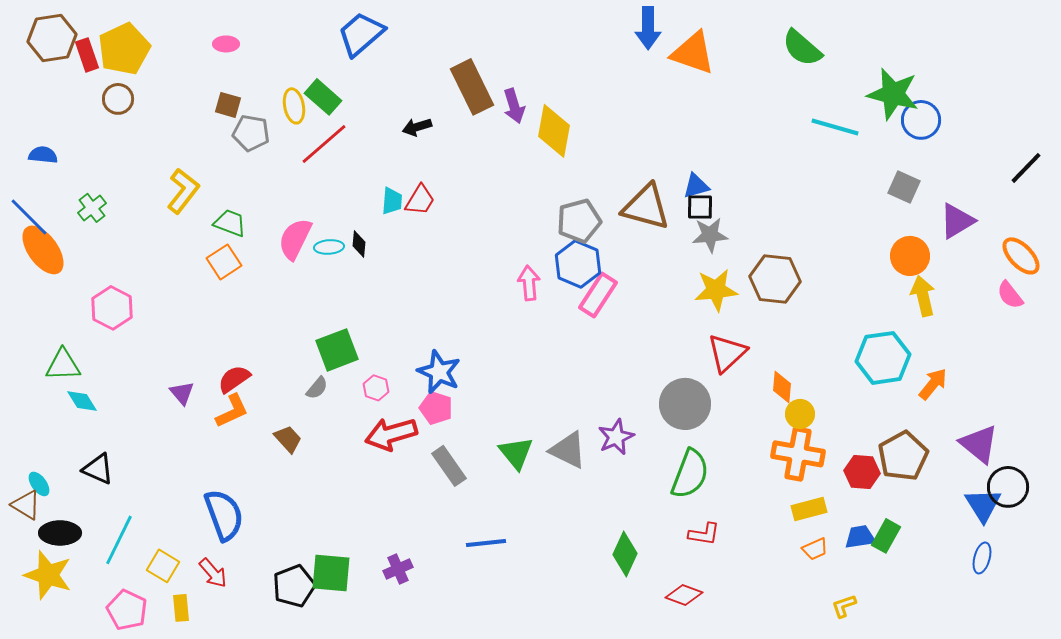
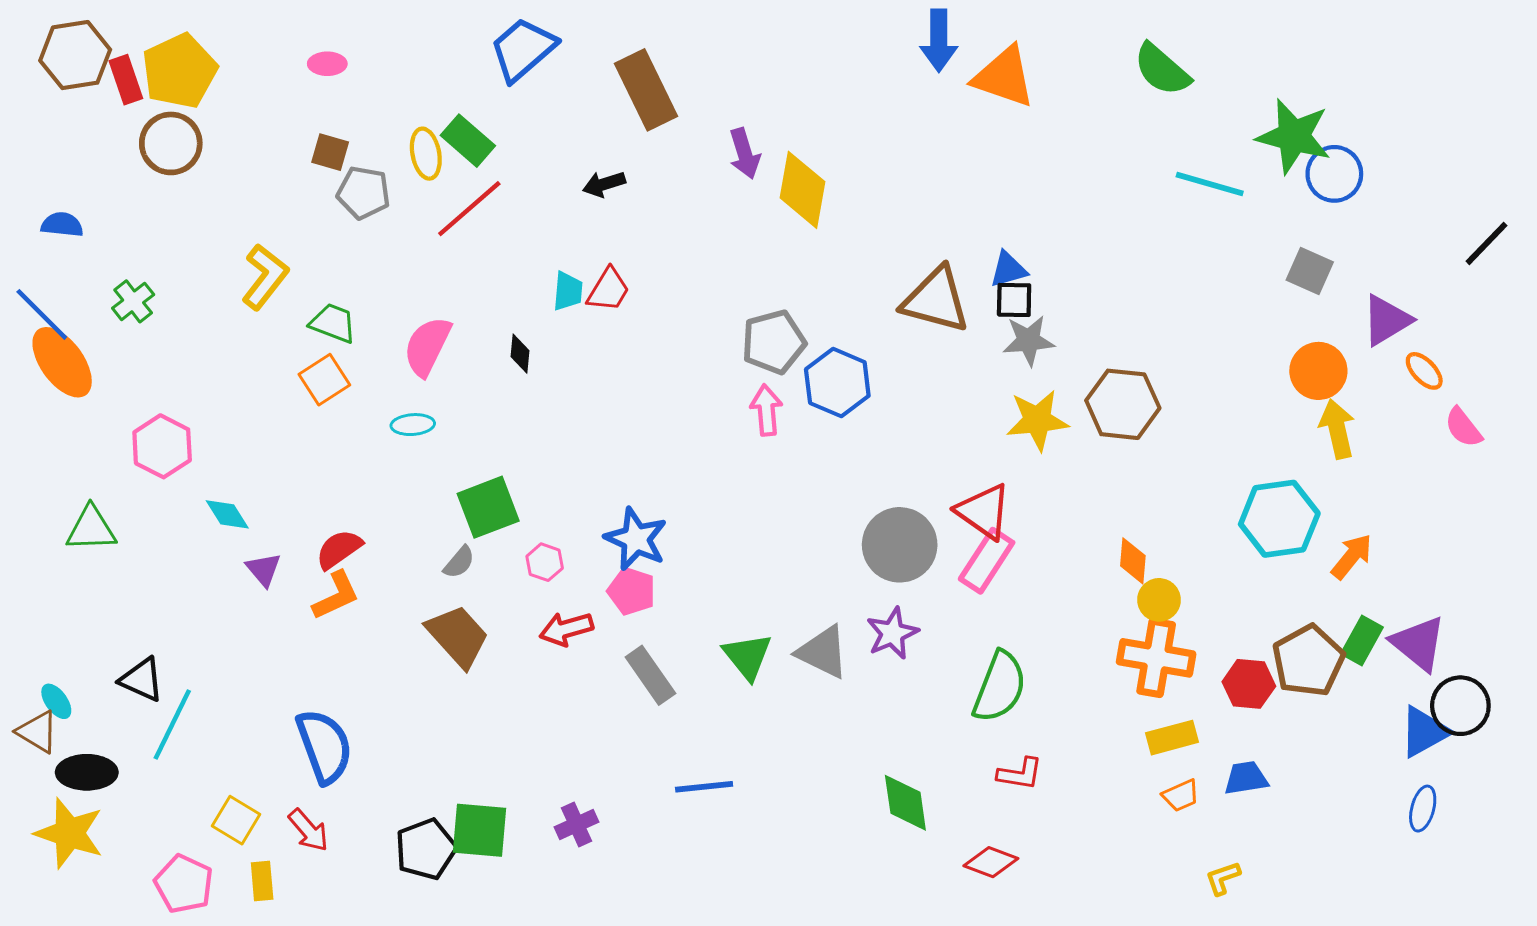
brown rectangle: (472, 87) -> (646, 90), moved
brown circle: (118, 99) -> (171, 143), size x1.4
gray pentagon: (579, 221) -> (774, 342), moved
cyan ellipse: (329, 247) -> (413, 425), moved
orange ellipse: (1021, 256) -> (1424, 371), moved, size x0.7
pink rectangle: (598, 295) -> (987, 561), moved
red triangle: (727, 353) -> (984, 511), moved, turned -42
cyan diamond: (82, 401) -> (227, 514), moved
gray circle: (685, 404) -> (900, 545), moved
red arrow: (391, 434) -> (566, 629), size x0.7
brown trapezoid: (288, 439) -> (458, 636), moved, size x1.6
blue triangle: (983, 505) -> (1424, 732), turned 33
green rectangle: (886, 536) -> (1362, 640), moved
cyan line: (119, 540) -> (172, 725), moved
green diamond: (625, 554) -> (905, 803), turned -33

